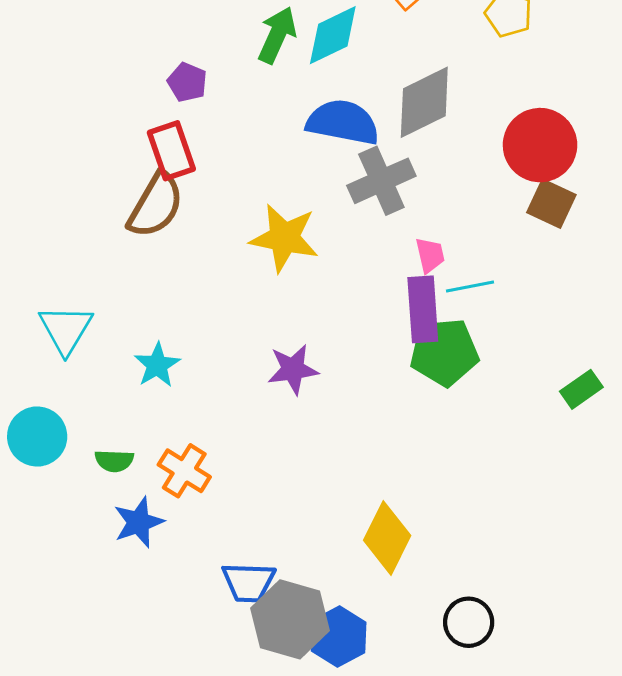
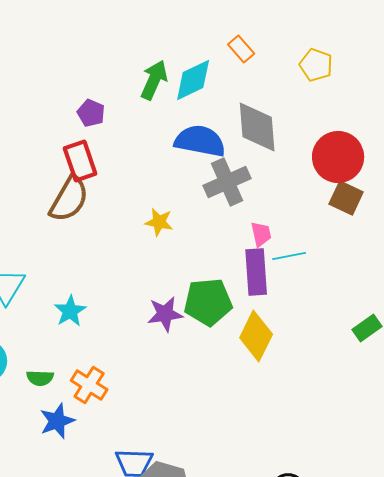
gray diamond: (424, 102) -> (257, 127), turned -68
yellow star: (284, 238) -> (159, 222), size x0.6
green pentagon: (444, 352) -> (208, 302), moved
yellow diamond: (387, 538) -> (256, 336), moved

